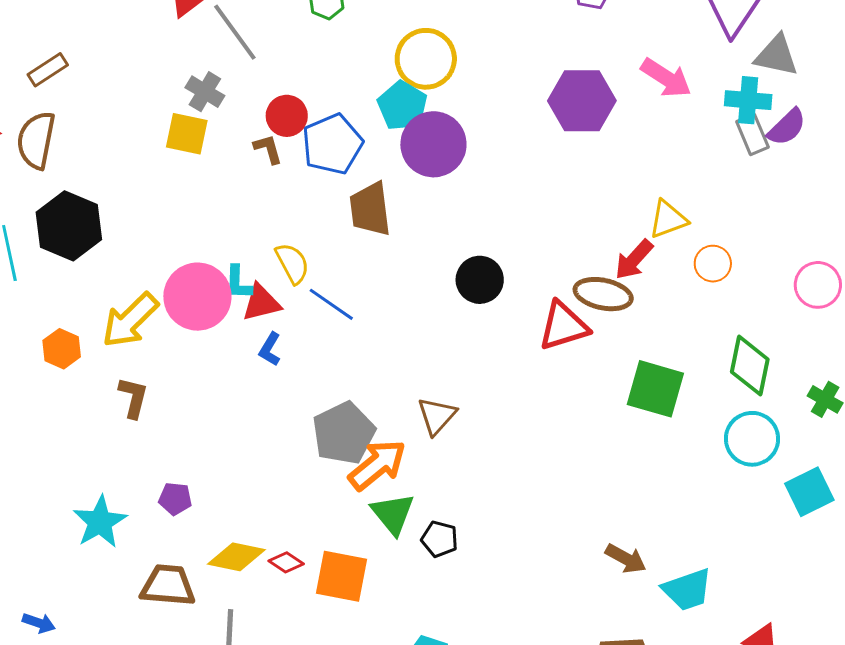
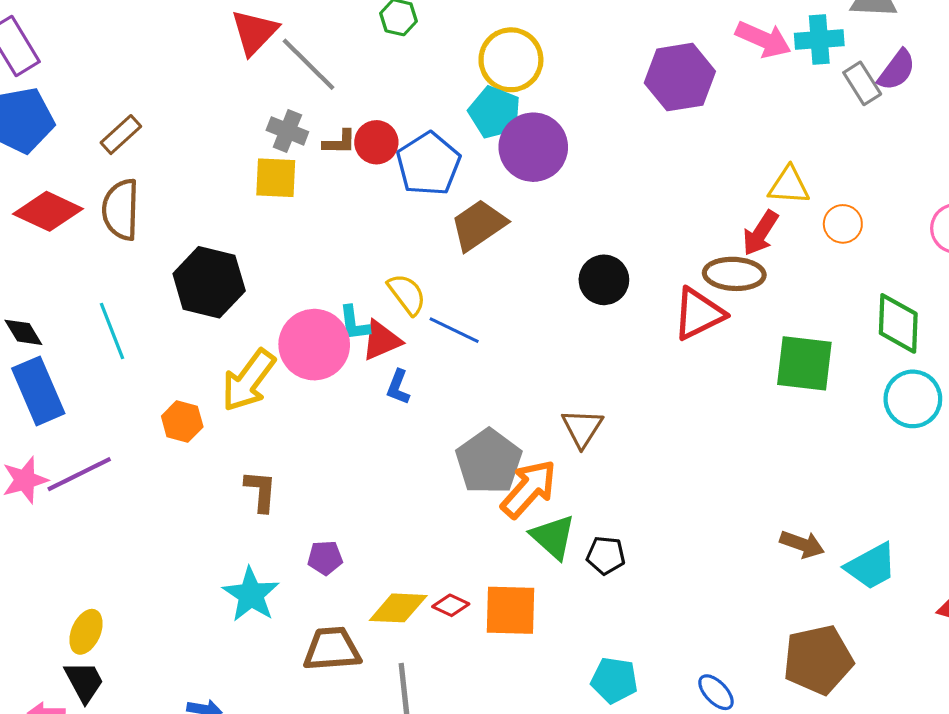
cyan cross: (748, 100) -> (819, 39), moved
brown L-shape: (268, 149) -> (339, 142), moved, turned 116
brown trapezoid: (370, 209) -> (478, 225), turned 72
yellow triangle: (668, 219) -> (789, 185), turned 33
black hexagon: (69, 226) -> (209, 282), moved
brown L-shape: (133, 397) -> (261, 491), moved

